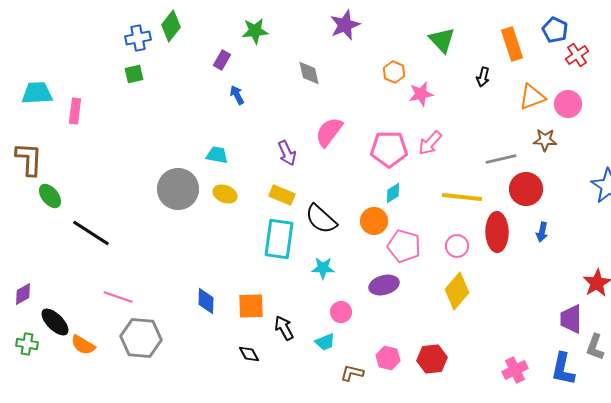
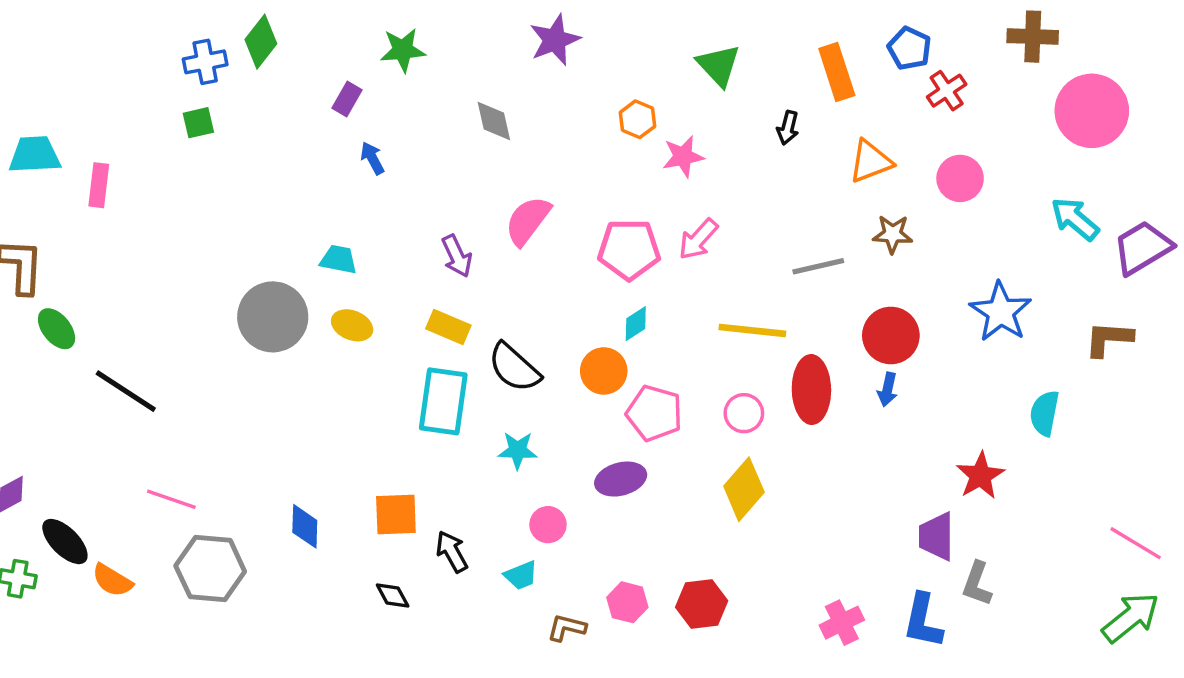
pink circle: (568, 104) -> (960, 178), moved
red circle: (526, 189) -> (891, 335), moved
blue diamond: (206, 301) -> (305, 526), moved

